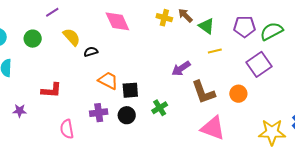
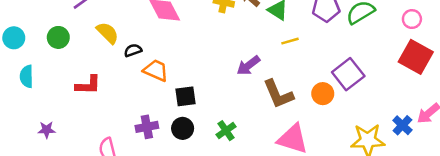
purple square: (259, 64) -> (348, 74), moved
orange trapezoid: (108, 80) -> (156, 70), moved
red L-shape: (51, 90) -> (88, 85), moved
green cross: (160, 108) -> (226, 131), moved

